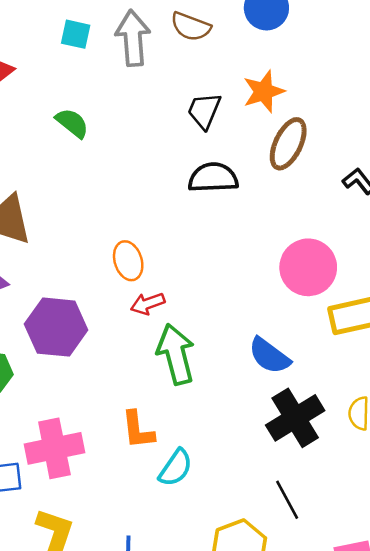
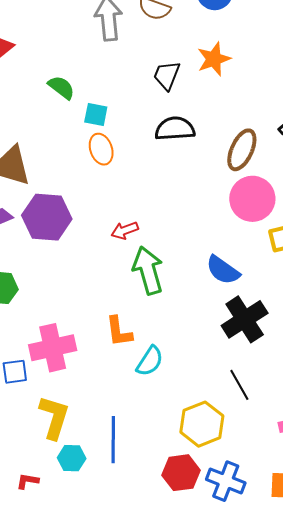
cyan square: (76, 34) -> (96, 115), moved
brown ellipse: (288, 144) -> (242, 150), moved
orange ellipse: (128, 261) -> (101, 149), moved
purple hexagon: (56, 327) -> (47, 217), moved

